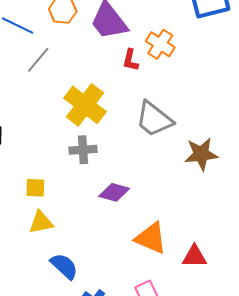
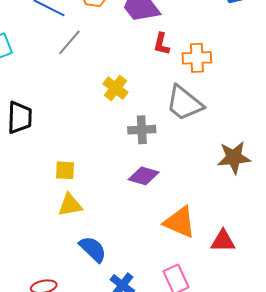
orange cross: (160, 44) -> (197, 58), moved, turned -36
yellow cross: (85, 105) -> (115, 88), size x0.6
gray cross: (83, 150) -> (142, 130), moved
brown star: (201, 154) -> (234, 158), moved

